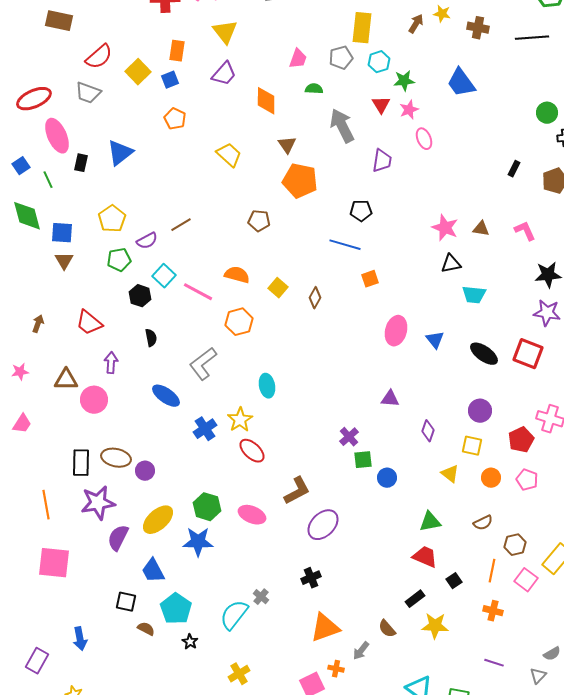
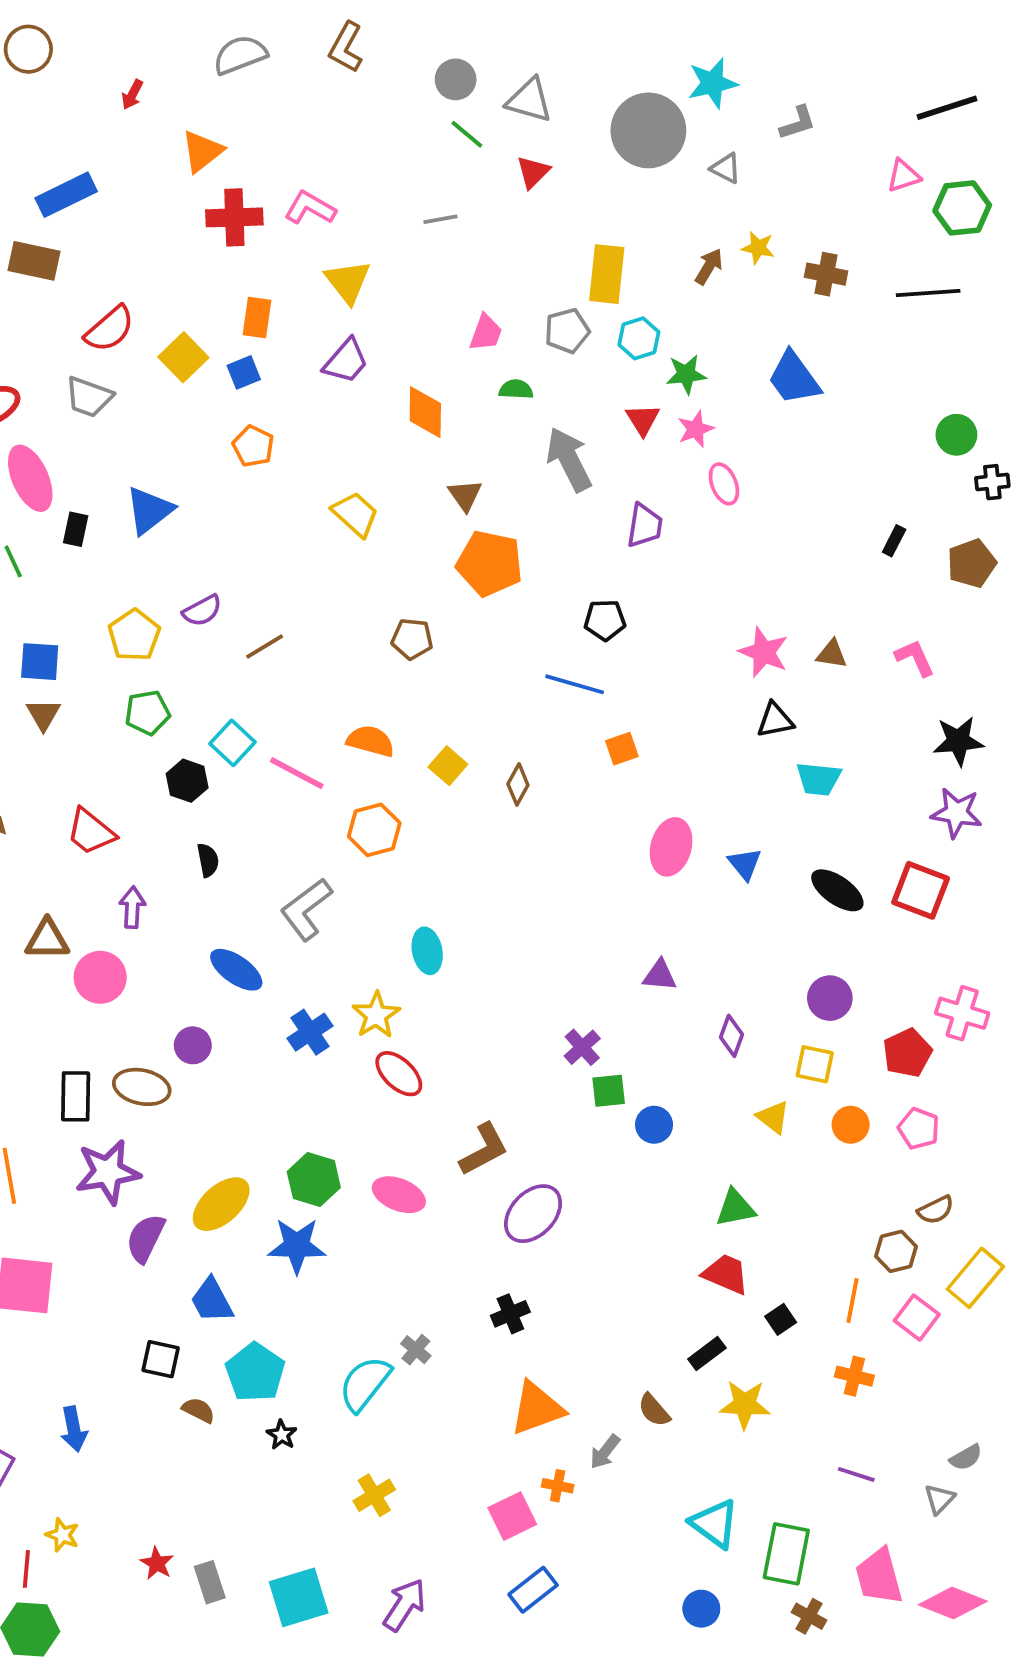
purple semicircle: (147, 241) -> (202, 611), moved
purple circle: (145, 471) -> (193, 1045), moved
brown semicircle: (483, 523) -> (936, 1210), moved

